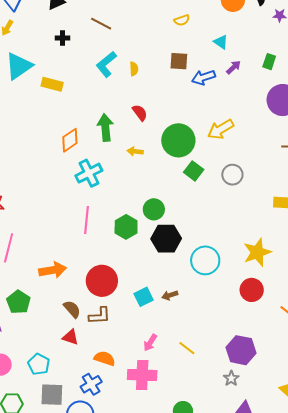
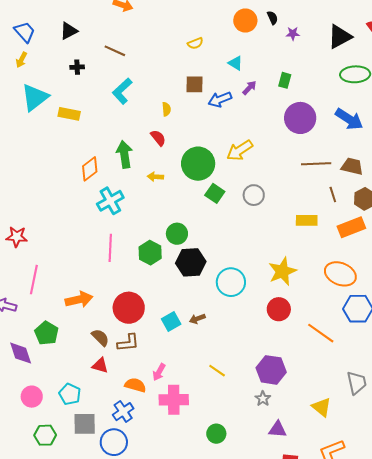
yellow semicircle: (134, 69) -> (166, 109), moved
pink arrow: (150, 343) -> (159, 372), moved

